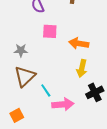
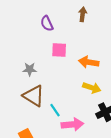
yellow arrow: (82, 68) -> (92, 88), turned -84
brown triangle: (25, 76) -> (34, 96), turned -45

